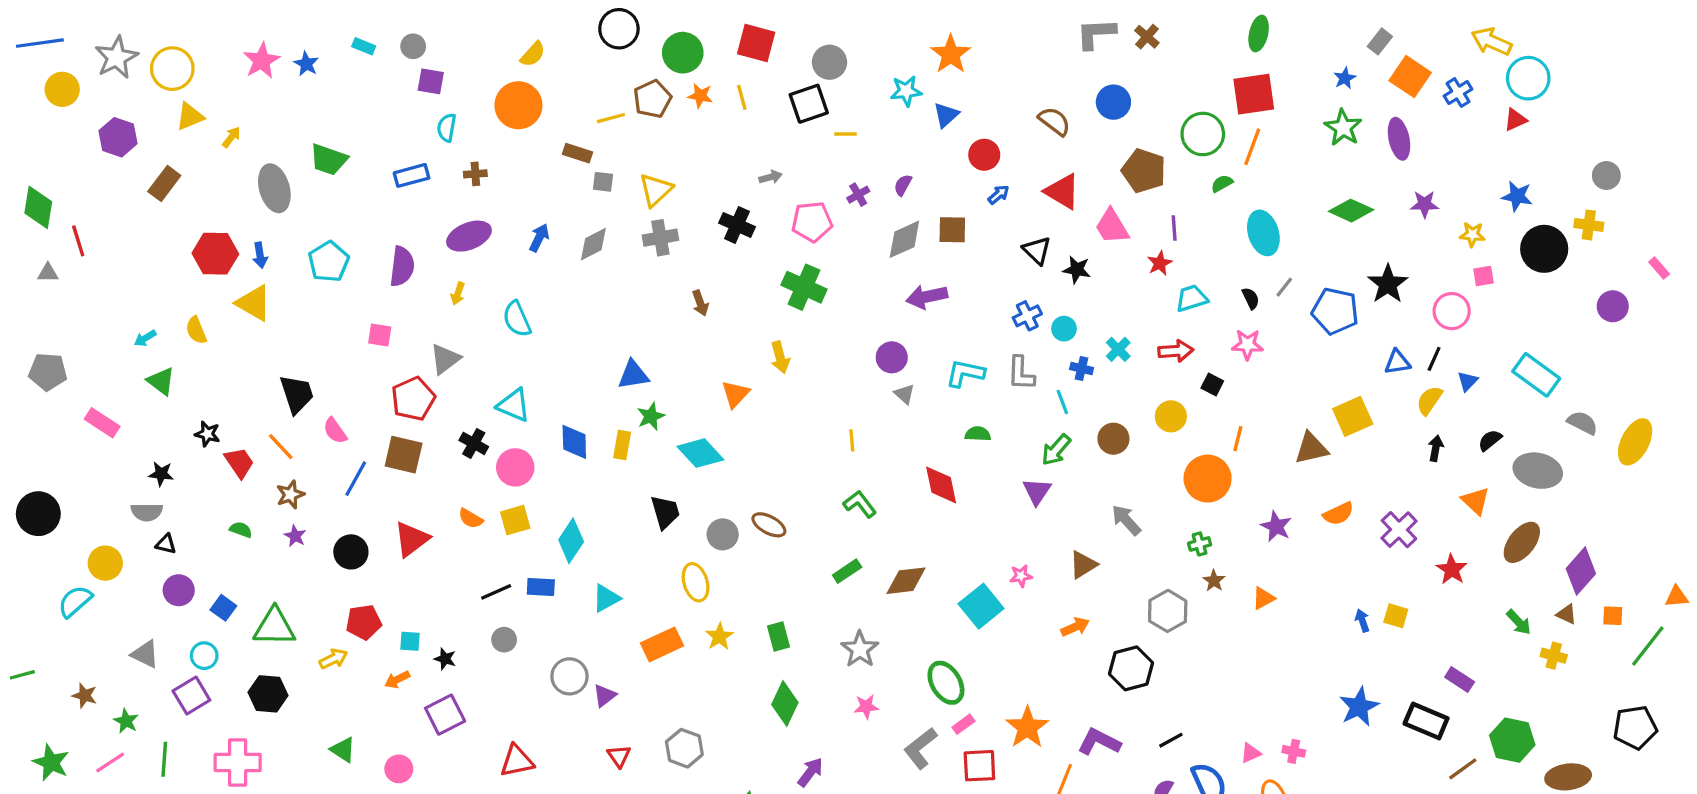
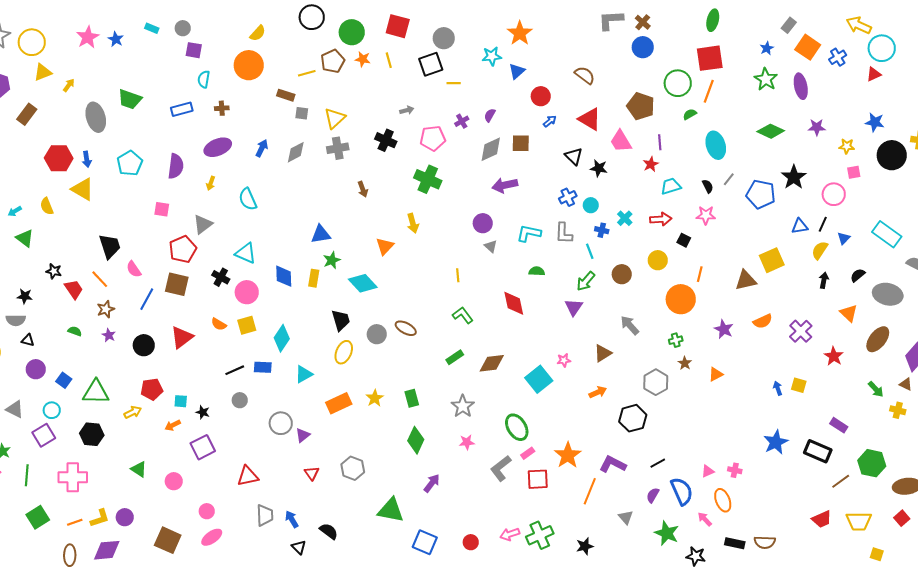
blue circle: (1113, 102) -> (643, 47), moved
yellow ellipse: (696, 582) -> (344, 352), moved, turned 40

